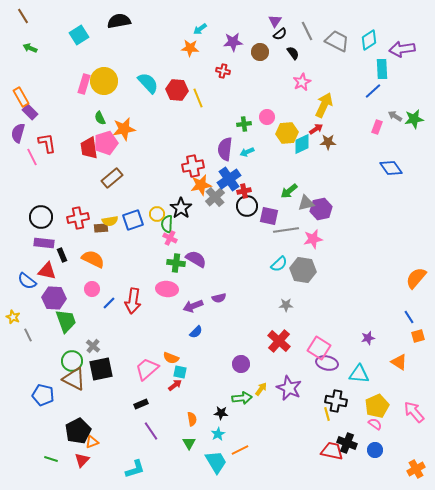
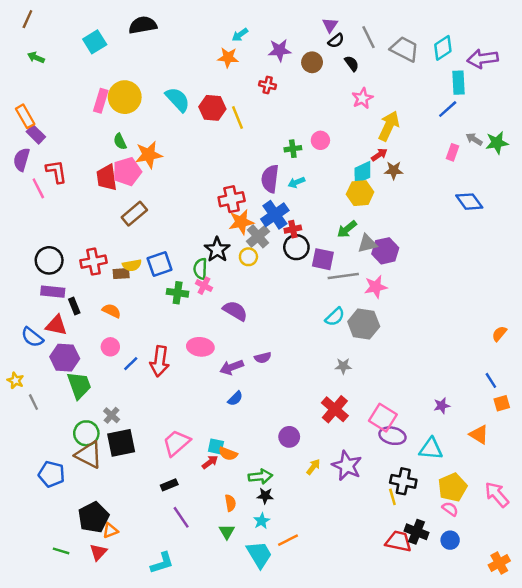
brown line: (23, 16) -> (27, 19), turned 56
yellow hexagon: (287, 133) -> (360, 193), moved
yellow circle: (157, 214) -> (248, 257), moved
orange semicircle: (93, 259) -> (112, 311), size x0.7
green cross: (176, 263) -> (178, 293), moved
orange semicircle: (416, 278) -> (499, 334), size x0.6
orange semicircle: (171, 358) -> (228, 454), moved
green arrow: (242, 398) -> (260, 476), moved

